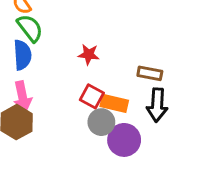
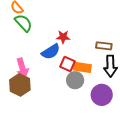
blue semicircle: (22, 55) -> (51, 52), moved, turned 66
purple circle: (124, 140) -> (102, 95), moved

